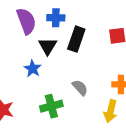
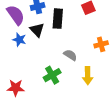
blue star: (33, 69) -> (19, 40), moved
yellow arrow: (110, 111) -> (88, 76), moved

